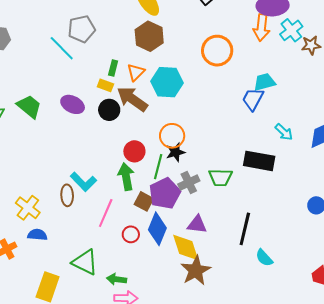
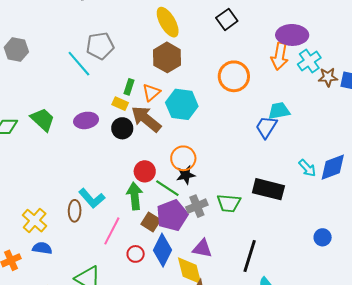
purple ellipse: (73, 104) -> (86, 120), turned -40
cyan arrow: (284, 132) -> (307, 168), moved
green line: (158, 167) -> (167, 188), turned -75

